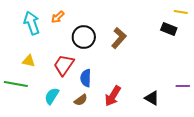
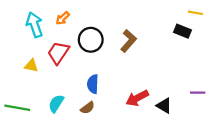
red trapezoid: (64, 65) -> (58, 53), moved
green line: (16, 84) -> (17, 108), moved
red arrow: (113, 96) -> (137, 98), moved, turned 30

